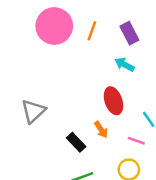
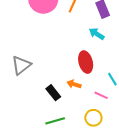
orange arrow: (101, 130) -> (74, 84), turned 136

